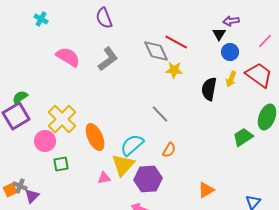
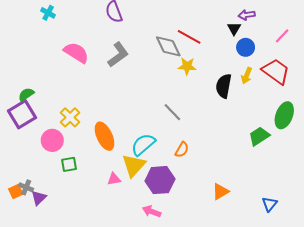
yellow cross: (62, 119) -> (70, 117), size x0.7

